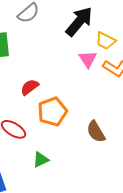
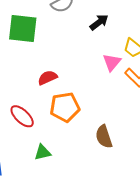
black arrow: (79, 22) -> (99, 22), moved, size x0.6

